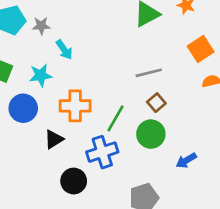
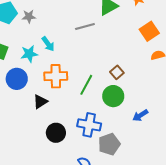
cyan arrow: (64, 50) -> (48, 44), moved
gray line: (149, 73) -> (85, 26), moved
blue cross: (102, 152) -> (89, 125), moved, turned 30

